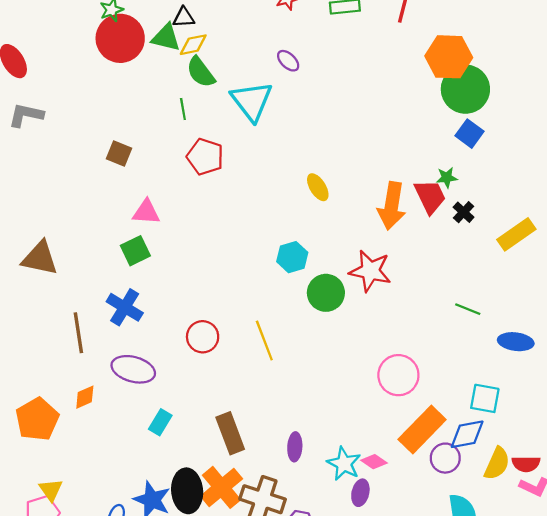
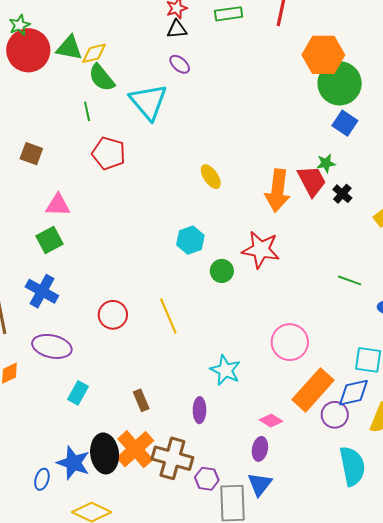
black triangle: (184, 17) -> (177, 29), moved
green circle: (326, 293) -> (222, 271), size x0.7
brown rectangle: (230, 433) -> (141, 400), size x0.6
cyan star: (344, 464) -> (225, 370), moved

